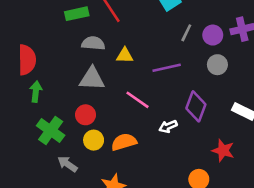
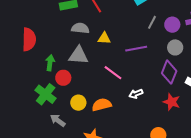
green arrow: (36, 92) -> (50, 63), moved
purple diamond: (196, 106) -> (169, 72), moved
red circle: (86, 115) -> (63, 78), moved
red star: (223, 150) -> (172, 102), moved

